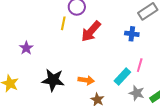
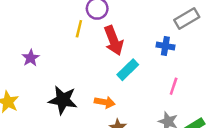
red arrow: (91, 31) -> (114, 41), turned -65
cyan rectangle: (122, 77) -> (128, 70), moved

